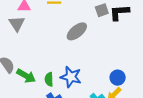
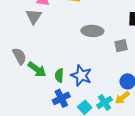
gray square: (102, 10) -> (121, 46), moved
gray ellipse: (77, 31) -> (92, 31), turned 35

